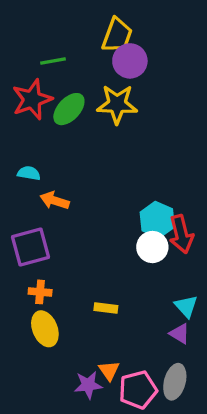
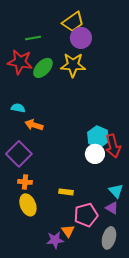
yellow trapezoid: (117, 35) -> (73, 22), turned 35
red star: (32, 99) -> (20, 62), turned 30
purple square: (30, 247) -> (19, 154), turned -30
pink pentagon: (138, 390) -> (86, 215), moved

